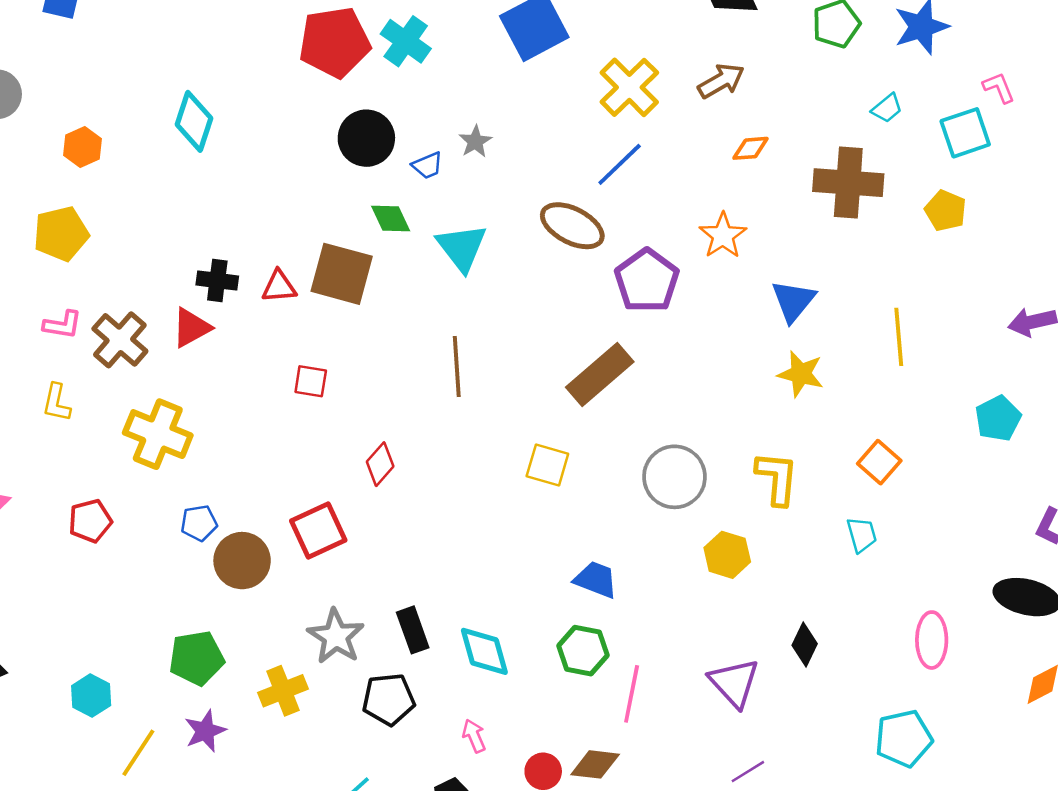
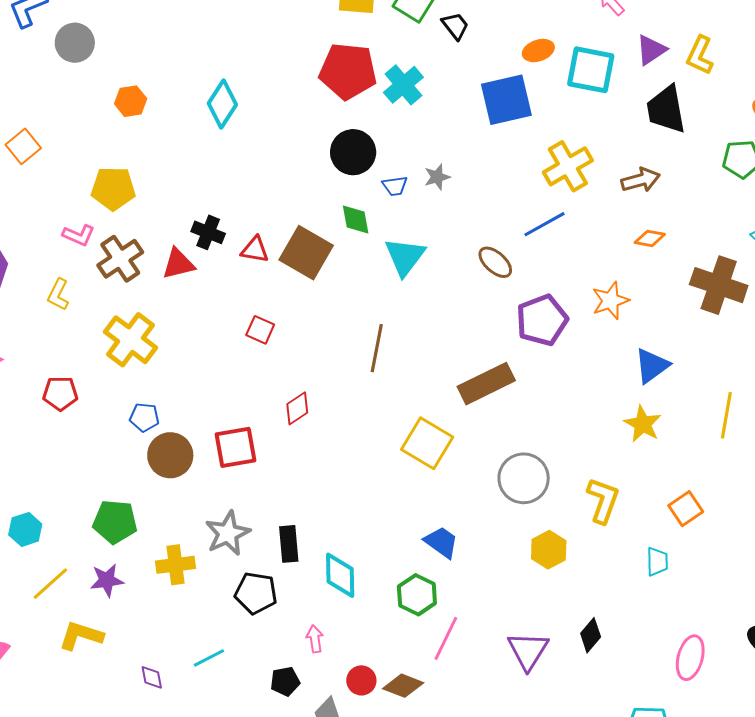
brown ellipse: (572, 226) -> (495, 262), size x0.7
yellow pentagon: (61, 234) -> (113, 188), moved
yellow square: (547, 465) -> (427, 443), size x1.4

